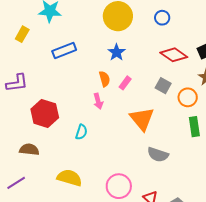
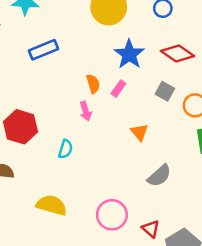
blue star: (117, 52) -> (129, 54), moved, size x1.4
orange triangle: (142, 119) -> (139, 132), size x0.6
gray semicircle: (158, 155) -> (159, 176), turned -60

